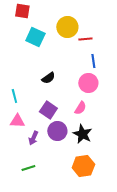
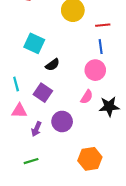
cyan square: (35, 37) -> (34, 43), moved
red line: (85, 39) -> (103, 25), moved
purple square: (48, 110) -> (43, 93), moved
black star: (82, 134) -> (109, 106), moved, turned -30

